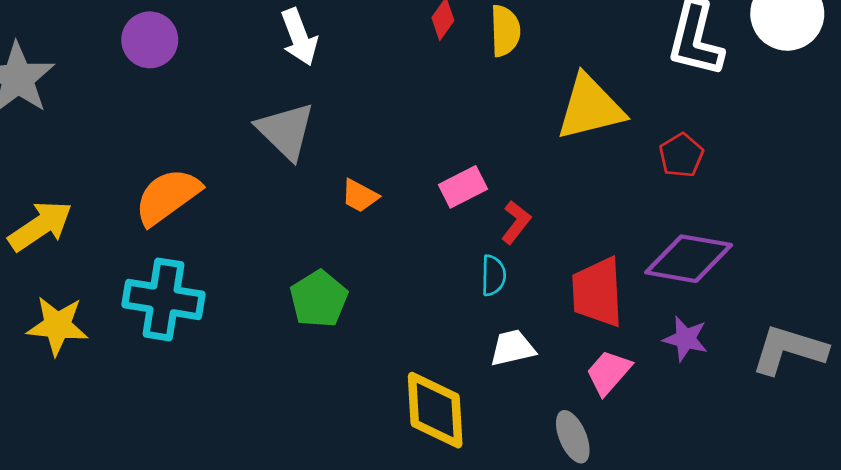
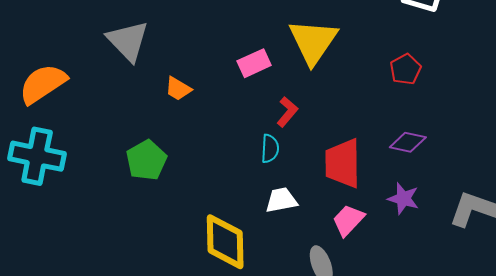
yellow triangle: (590, 108) -> (313, 42), moved, turned -44
pink rectangle: (463, 187) -> (254, 63), moved
purple diamond: (689, 259) -> (408, 142), size x0.6

